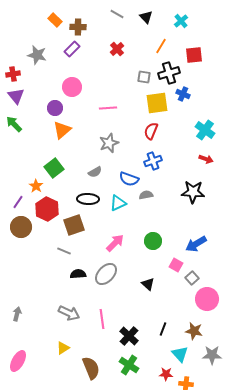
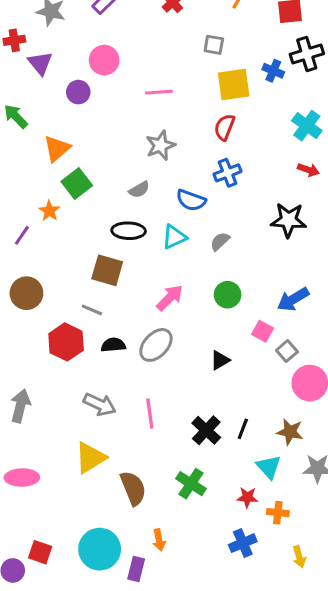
black cross: (169, 73) -> (307, 54), moved
purple triangle: (16, 96) -> (40, 63), moved
orange triangle: (62, 130) -> (57, 148), moved
gray semicircle: (146, 195) -> (220, 241), moved, turned -32
red hexagon: (47, 209) -> (66, 342), moved
brown square: (74, 225) -> (107, 270), turned 35
brown circle: (21, 227) -> (26, 293), moved
black triangle: (148, 284) -> (220, 360), turned 48
gray arrow: (17, 314) -> (20, 406), size x1.5
black cross: (129, 336) -> (206, 430), moved
yellow triangle: (63, 348) -> (90, 458), size x1.6
pink ellipse: (18, 361) -> (22, 478), turned 60

